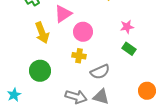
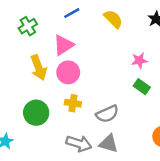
pink circle: (83, 32) -> (68, 72), moved
yellow cross: (79, 56) -> (73, 103), moved

